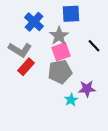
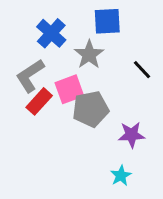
gray L-shape: (20, 50) -> (30, 76), turned 115
pink square: (61, 52) -> (69, 89), moved
cyan star: (71, 100) -> (121, 176), moved

